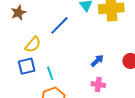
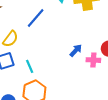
pink cross: (98, 85) -> (93, 60), moved

